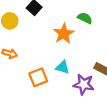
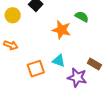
orange star: (64, 34) -> (62, 30), turned -30

